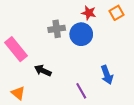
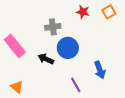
blue circle: (81, 34) -> (68, 48), moved
black arrow: (43, 71) -> (46, 59), moved

